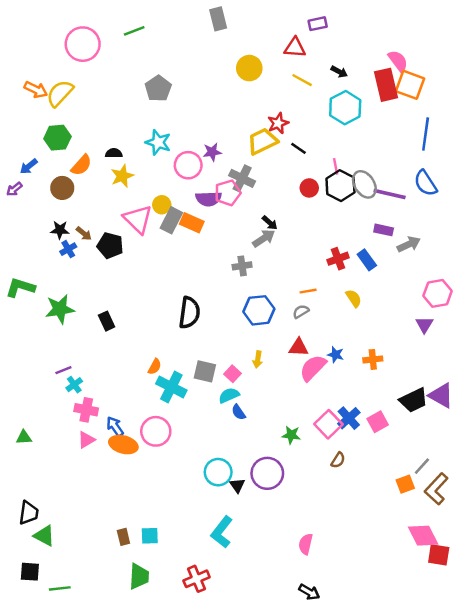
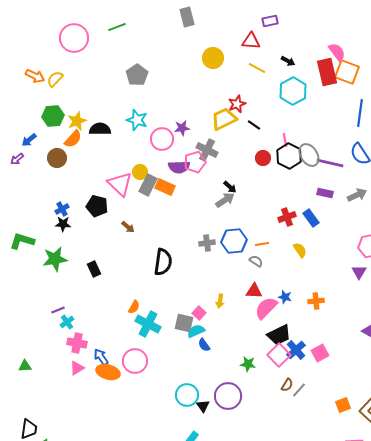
yellow semicircle: (60, 93) -> (55, 79), size x0.7
black semicircle: (114, 153) -> (100, 129), size x1.5
yellow star: (122, 176) -> (77, 121), moved
black star: (60, 230) -> (63, 224), moved
brown arrow: (84, 234) -> (128, 227), moved
gray arrow: (409, 244) -> (357, 195), moved
gray cross: (242, 266) -> (207, 243), moved
blue hexagon: (259, 310) -> (234, 241), moved
gray semicircle: (301, 311) -> (256, 261), turned 64
gray square: (205, 371) -> (184, 323), moved
black trapezoid: (414, 400) -> (279, 335), moved
gray line: (422, 466) -> (299, 390), moved

